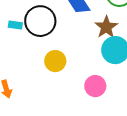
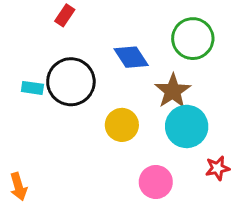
yellow circle: (55, 61) -> (122, 125), moved

